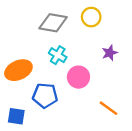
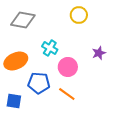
gray diamond: (53, 23) -> (23, 20), moved
purple star: (110, 53) -> (99, 53), moved
orange line: (108, 108) -> (67, 94), moved

